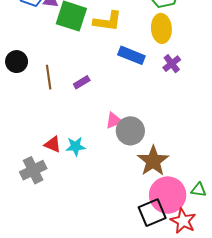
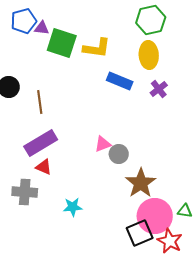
purple rectangle: (82, 82) -> (41, 143), moved, size x2.0
gray circle: (130, 131) -> (119, 154), size x0.7
cyan star: (76, 146) -> (73, 207), moved
gray cross: (33, 170) -> (25, 192), turned 30

